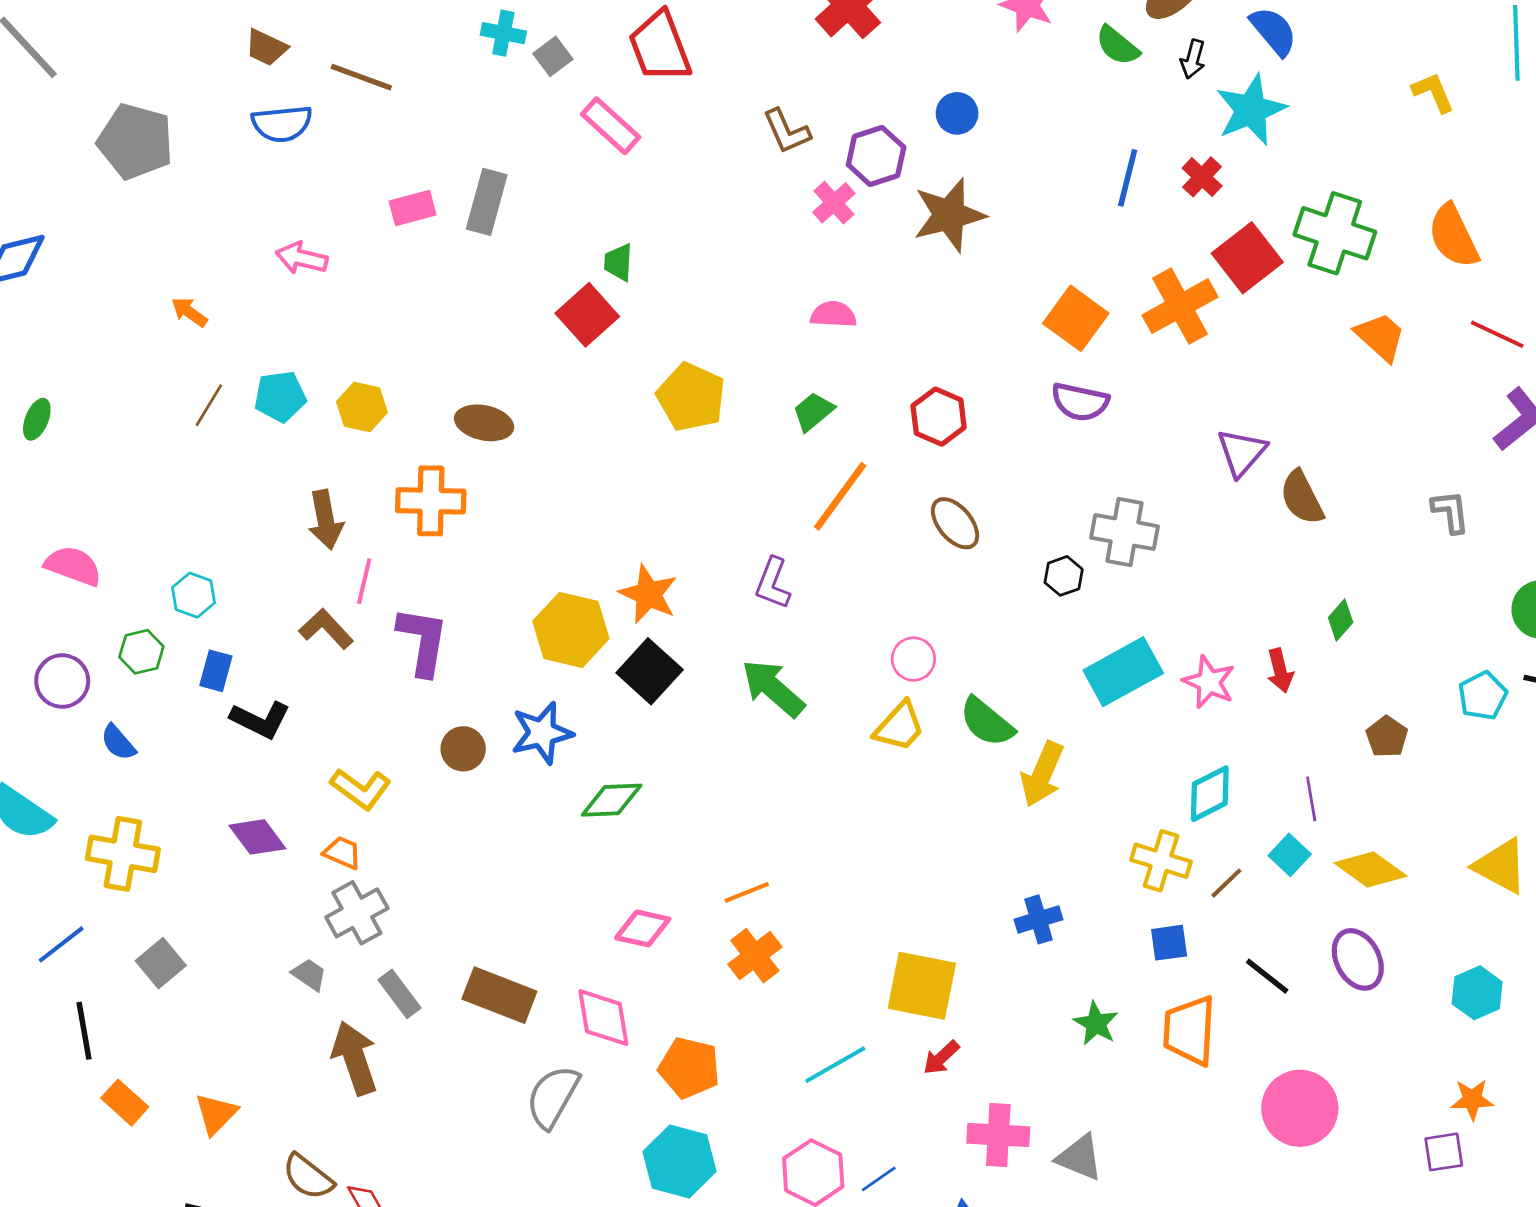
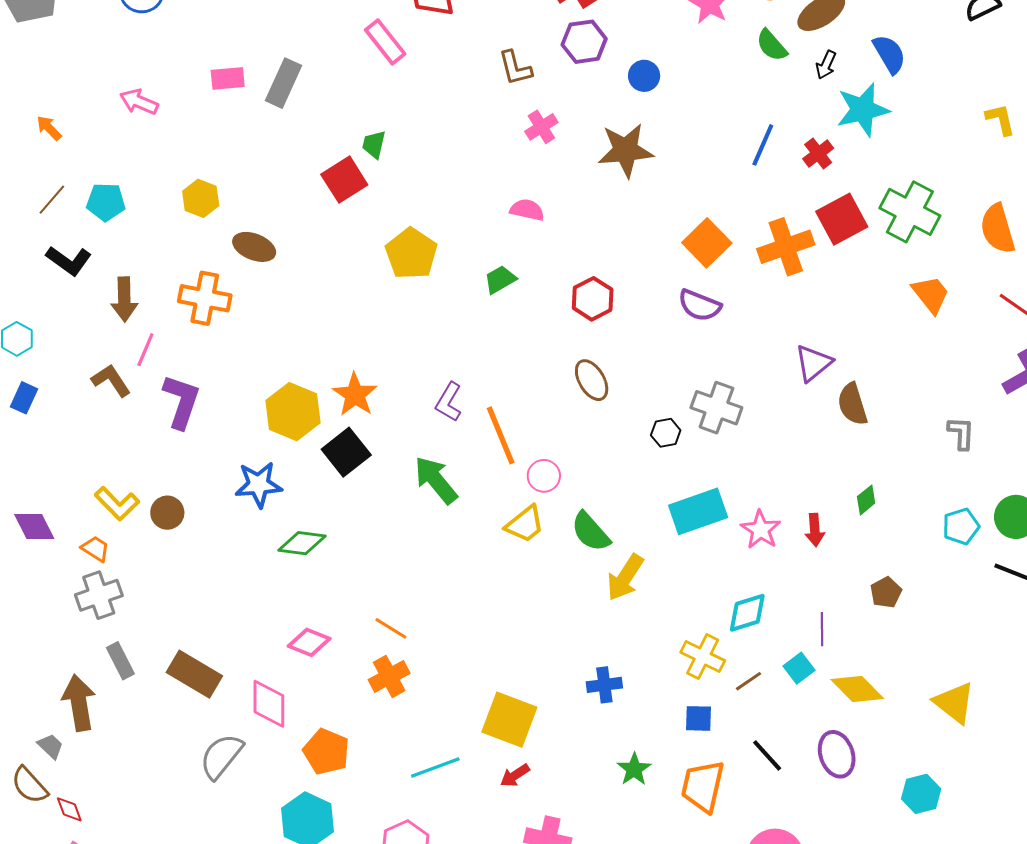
purple hexagon: (876, 156) -> (584, 42), moved
yellow hexagon: (362, 407) -> (201, 198), moved
orange line: (840, 496) -> (501, 435), moved, turned -68
cyan pentagon: (1483, 696) -> (961, 527), moved
black L-shape: (260, 720) -> (69, 261), moved
brown circle: (463, 749) -> (167, 513), moved
orange line: (747, 892) -> (391, 628), turned 44
gray trapezoid: (309, 975) -> (51, 746), moved

